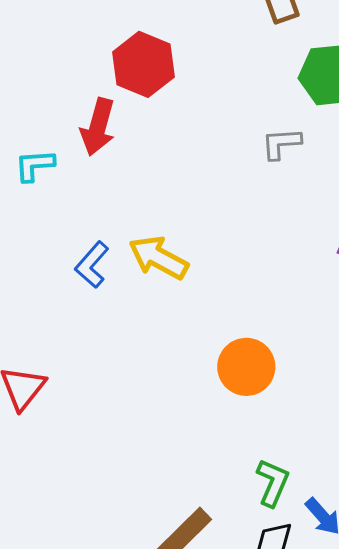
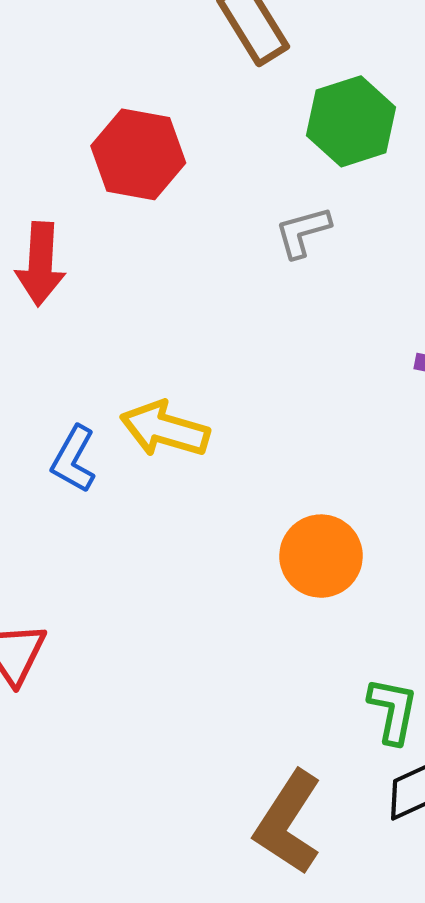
red hexagon: (144, 64) -> (138, 154), moved

